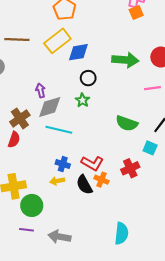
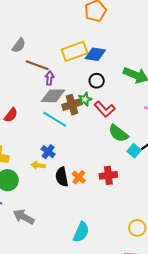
brown line: (17, 39) -> (37, 65), moved
yellow rectangle: (57, 41) -> (75, 51), moved
brown cross: (20, 118) -> (72, 105), moved
cyan square: (150, 148) -> (134, 151), moved
red L-shape: (92, 163) -> (105, 109), moved

